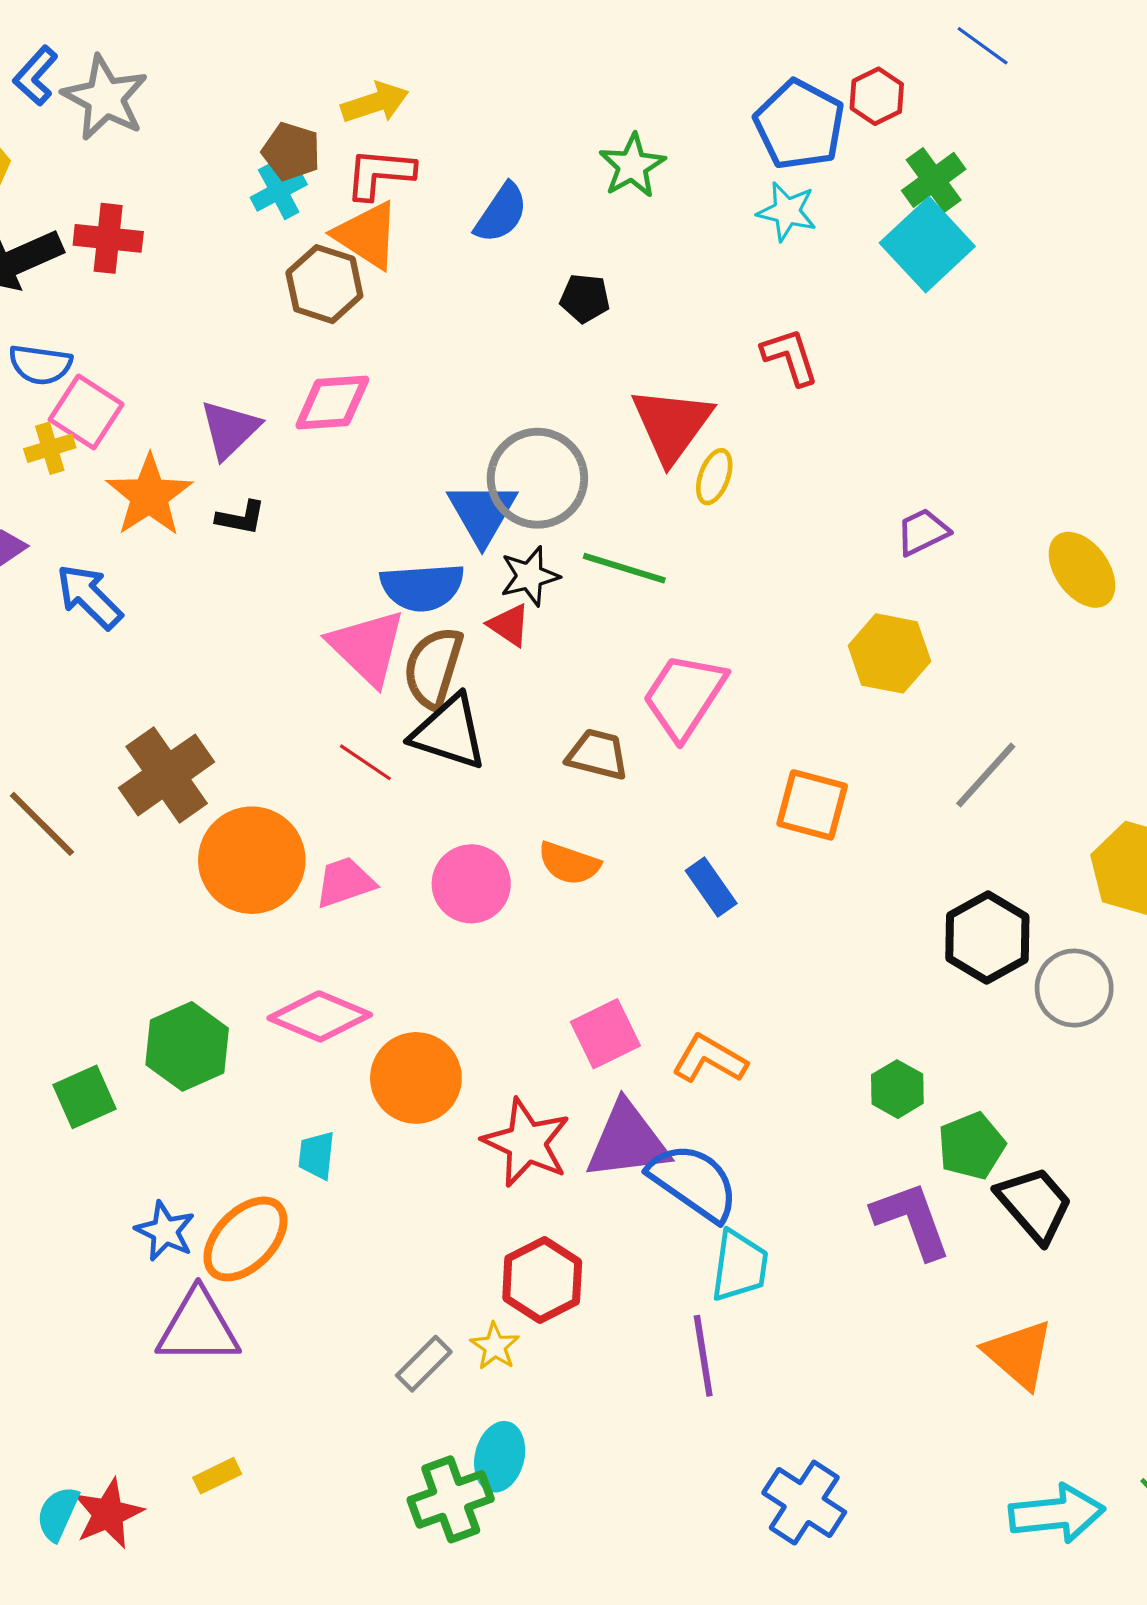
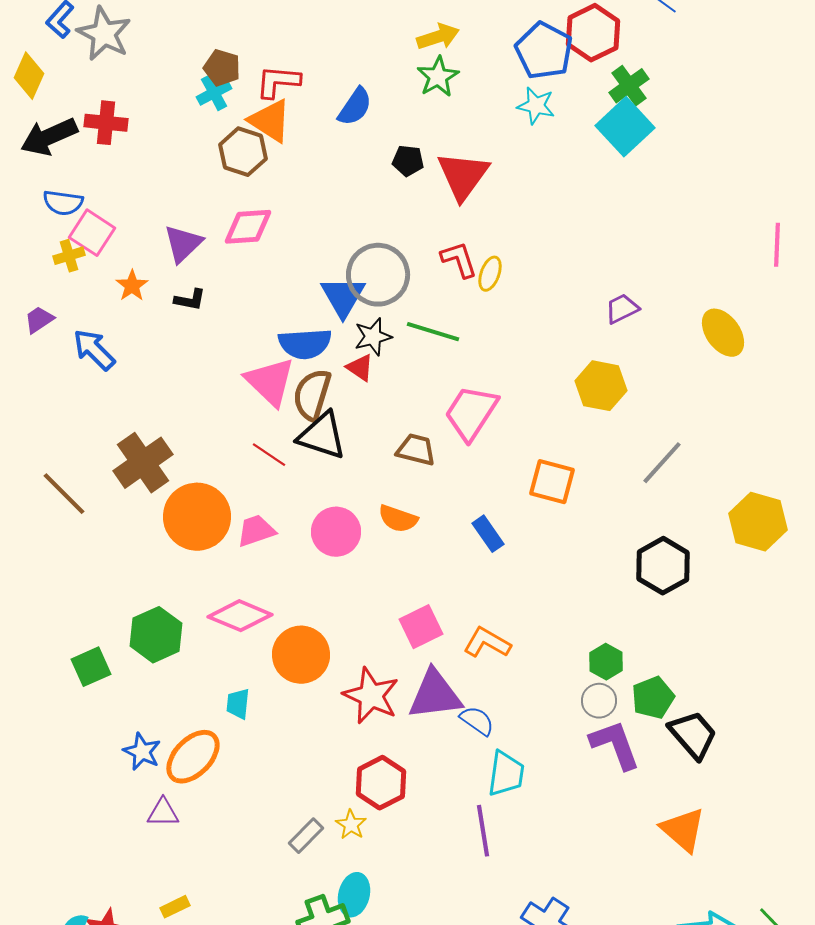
red hexagon: (877, 96) -> (593, 33), size x1.6
yellow arrow: (375, 103) -> (438, 37), moved
red L-shape: (790, 357) -> (459, 260), moved
red triangle: (672, 425) -> (463, 176), moved
orange star: (149, 496) -> (132, 286), size x0.6
gray circle: (1074, 988) -> (599, 701), moved, size x0.7
blue semicircle: (694, 1182) -> (477, 721), size x0.6
purple triangle: (198, 1327) -> (163, 813), size x0.6

